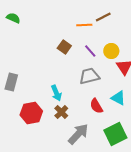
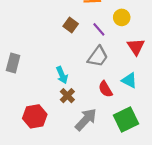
yellow circle: (111, 51) -> (122, 17), moved
gray trapezoid: (89, 76) -> (98, 57), turned 140
red hexagon: (31, 113) -> (35, 116), moved

